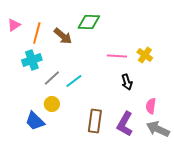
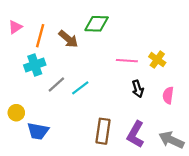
yellow circle: (52, 104) -> (16, 113), moved
pink semicircle: (151, 106) -> (168, 95), moved
blue trapezoid: (35, 121) -> (38, 131), turned -35

